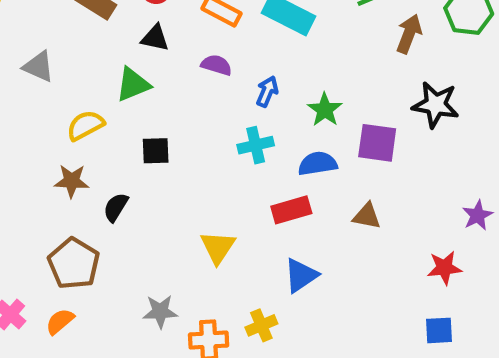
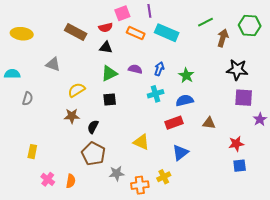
purple semicircle: (216, 65) -> (135, 69), moved
green triangle: (133, 84) -> (109, 73), moved
purple square: (377, 143) -> (244, 98), moved
yellow triangle: (218, 247) -> (141, 142), turned -36
brown pentagon: (74, 264) -> (93, 154), moved
red star: (444, 268) -> (236, 144), moved
orange semicircle: (60, 321) -> (71, 181), turned 144
blue square: (439, 330) -> (240, 166), moved

